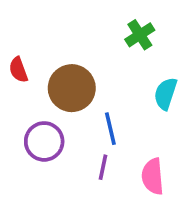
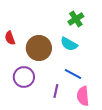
cyan semicircle: (166, 94) -> (69, 44), moved, turned -78
blue line: (110, 129) -> (73, 74), moved, turned -48

